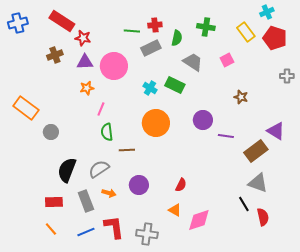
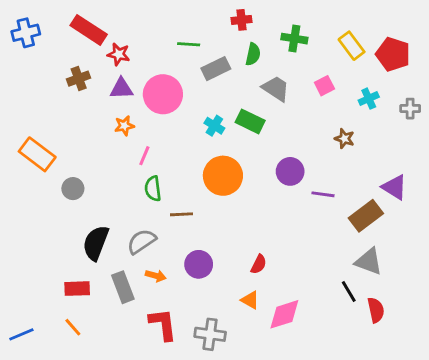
cyan cross: (267, 12) -> (369, 99), moved
red cross: (155, 25) -> (242, 20), moved
blue line: (86, 232) -> (21, 334), moved

